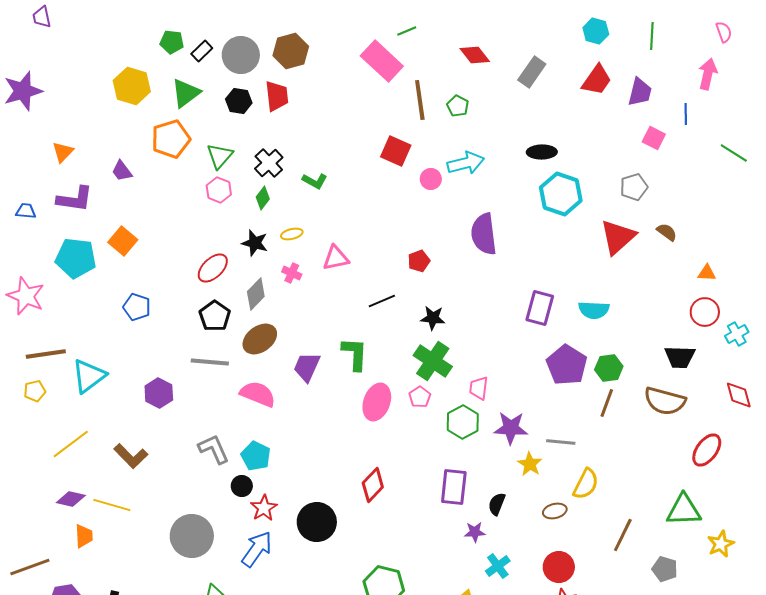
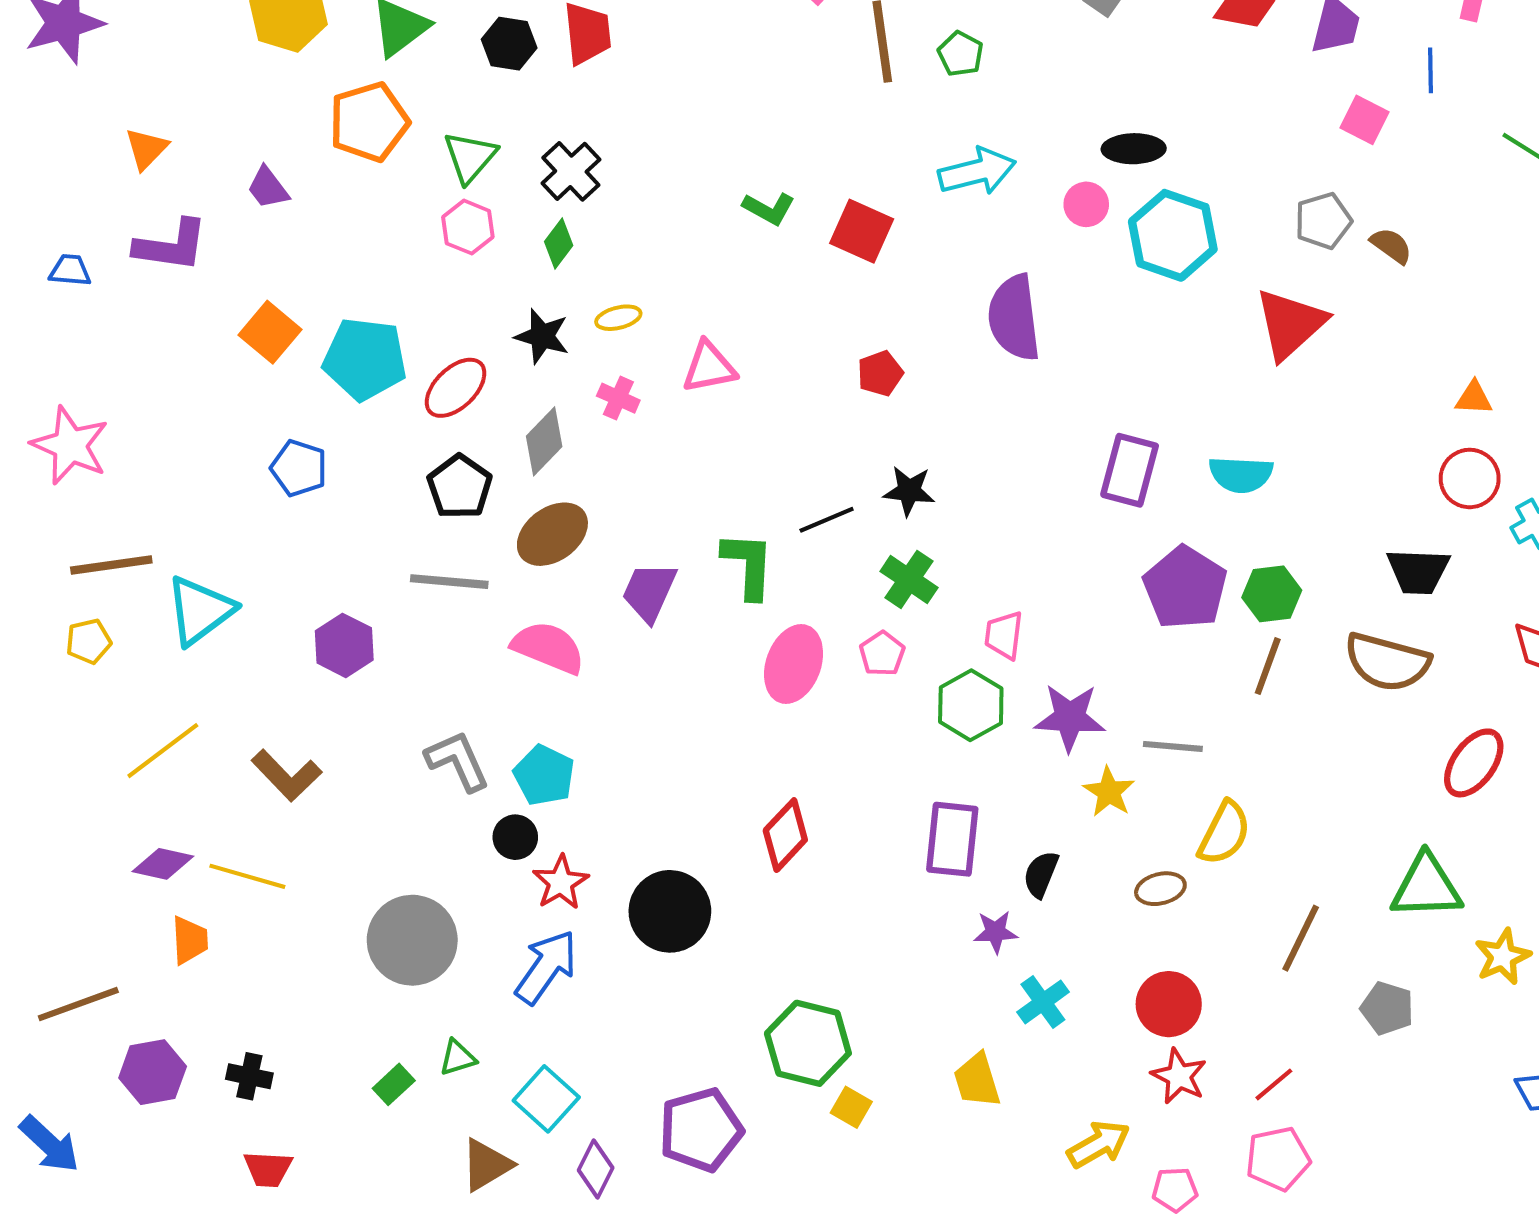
red square: (396, 151) -> (862, 231), moved
pink circle: (431, 179) -> (1086, 204), moved
green L-shape: (315, 181) -> (769, 208), moved
brown semicircle: (667, 232) -> (1391, 246), moved
cyan pentagon: (76, 258) -> (365, 359), moved
black line: (382, 301) -> (827, 520), moved
green cross: (433, 361) -> (909, 579), size x0.7

